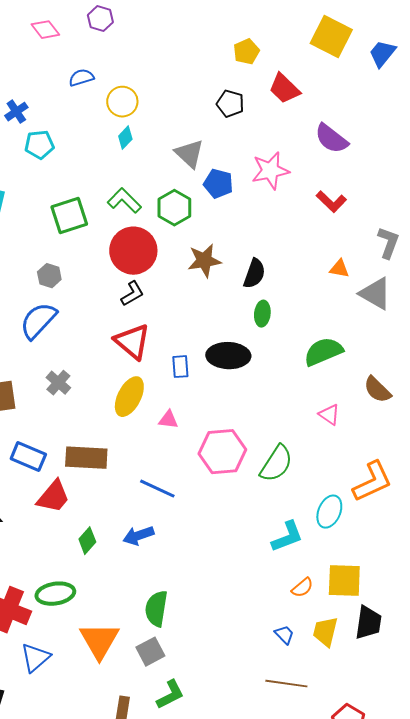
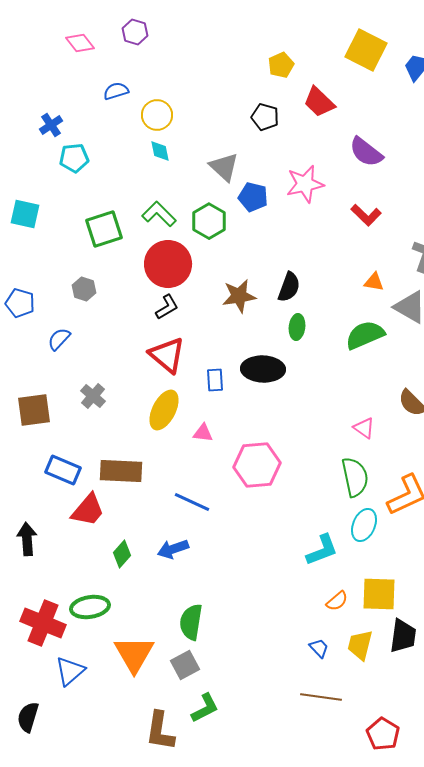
cyan diamond: (125, 138) -> (160, 151), turned -55
brown star: (204, 261) -> (239, 296), moved
blue semicircle: (38, 321) -> (59, 339), moved, size x0.6
green semicircle: (323, 352) -> (365, 335), moved
green semicircle: (276, 464) -> (355, 477), moved, turned -45

